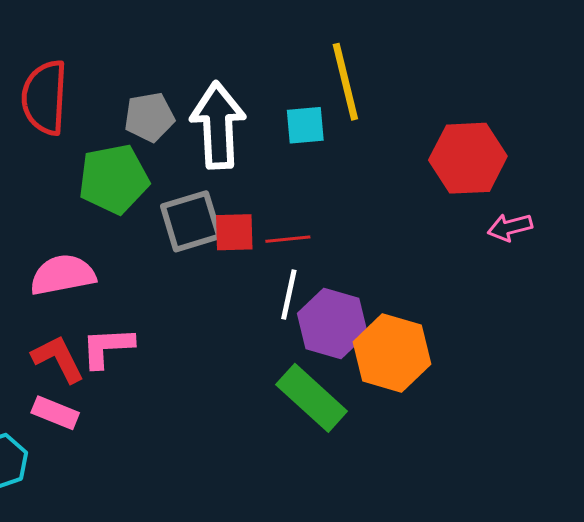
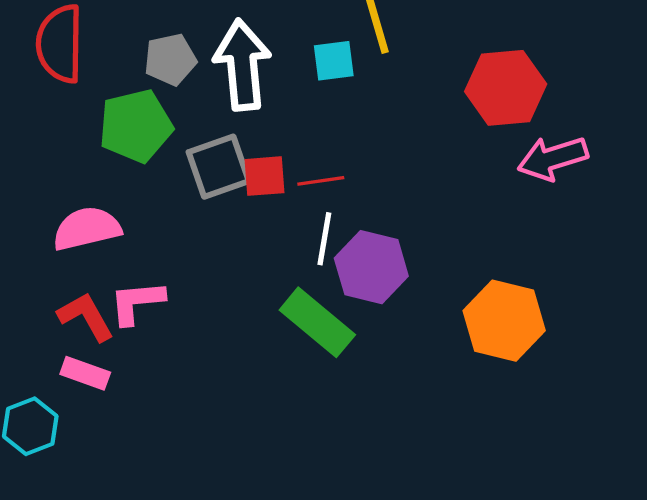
pink arrow: (510, 227) -> (553, 158), size x1.5
orange hexagon: (392, 353) -> (504, 321), moved
green rectangle: (312, 398) -> (317, 322), moved

